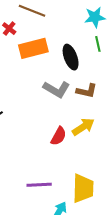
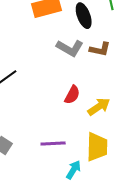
yellow arrow: (83, 127) -> (99, 107), moved

